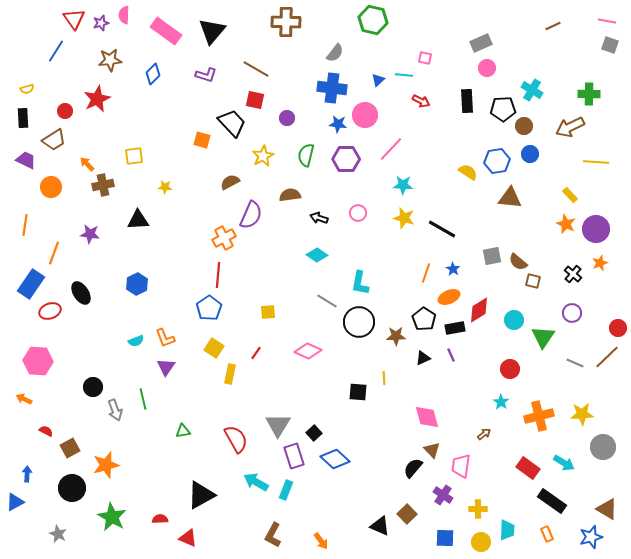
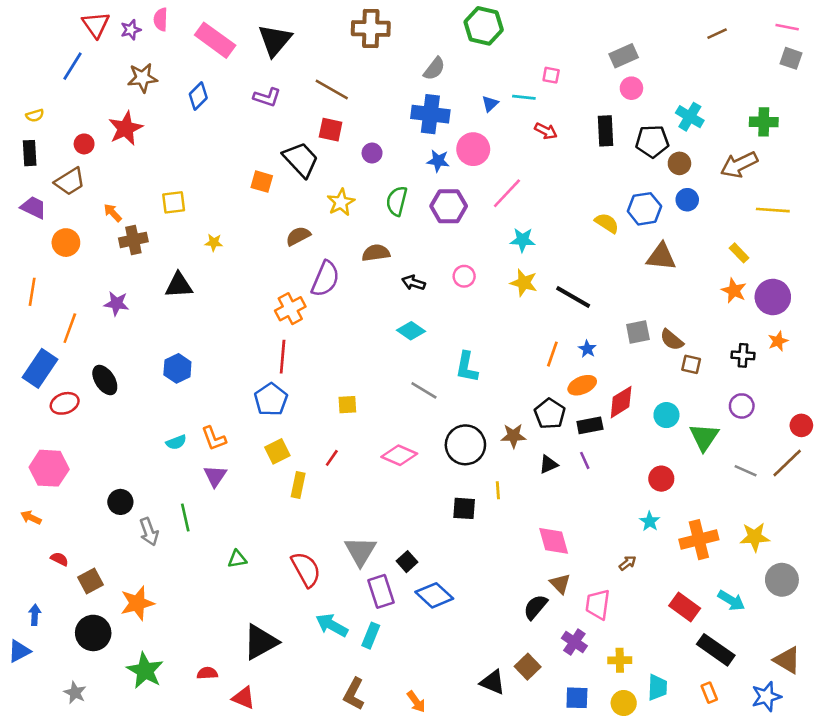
black cross: (573, 274) -> (743, 355), turned -36
black circle: (359, 322) -> (465, 445), moved
yellow square: (214, 348) -> (277, 451), turned 30

